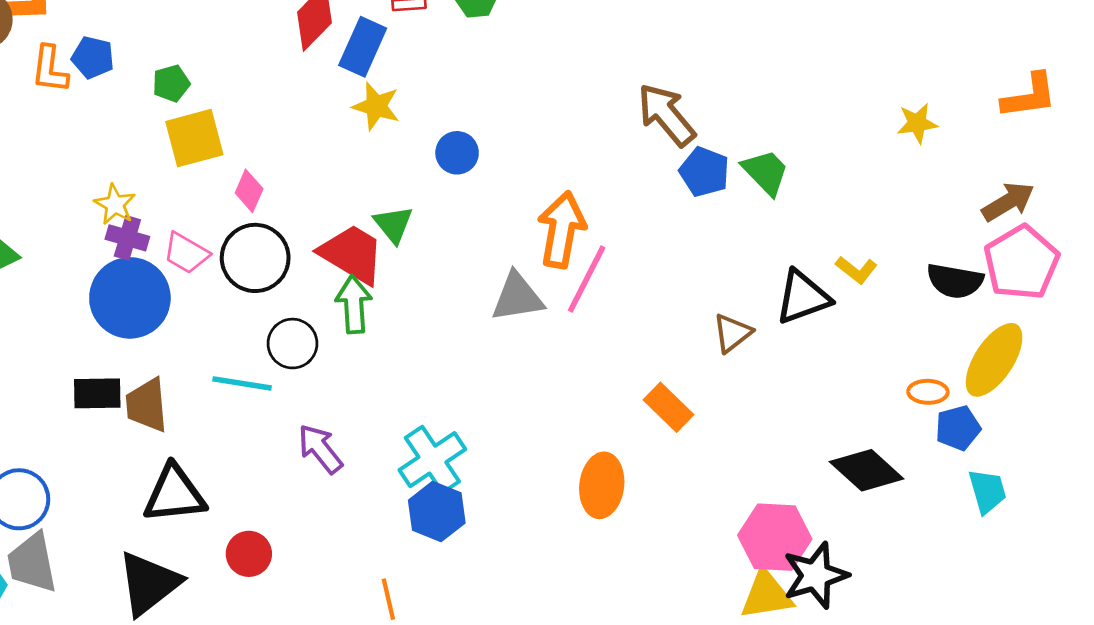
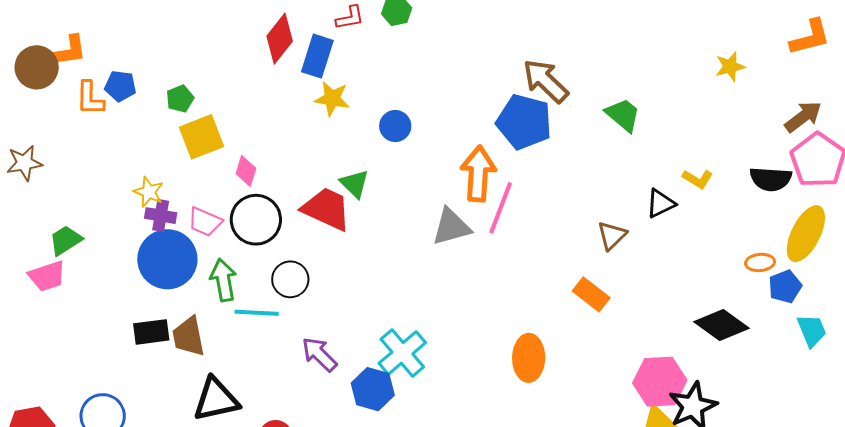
blue pentagon: (704, 172) -> (524, 122), moved, size x1.5
black triangle: (803, 297) -> (661, 203), size x0.7
green arrow: (354, 304) -> (223, 280), moved
orange rectangle: (669, 407) -> (591, 294), moved
blue hexagon: (437, 512) -> (373, 389), moved

